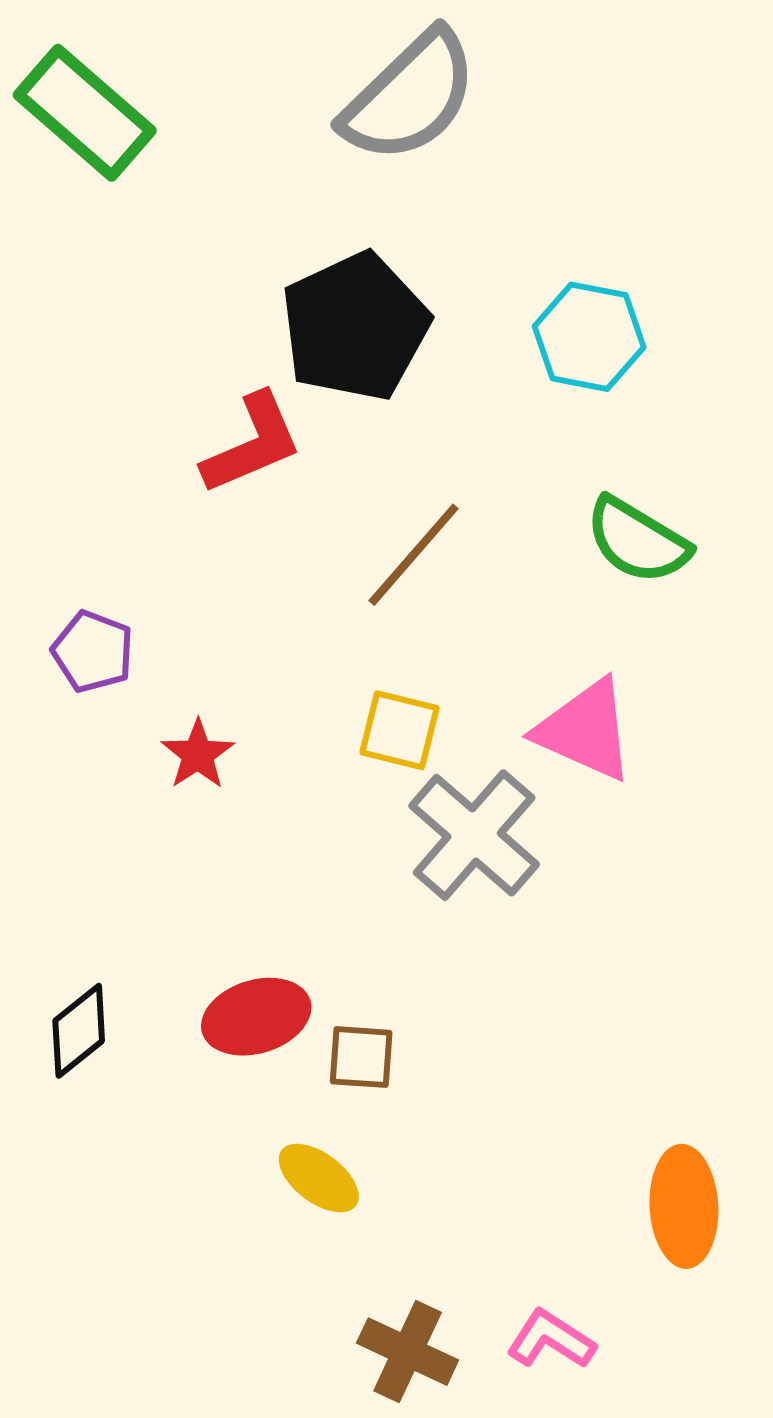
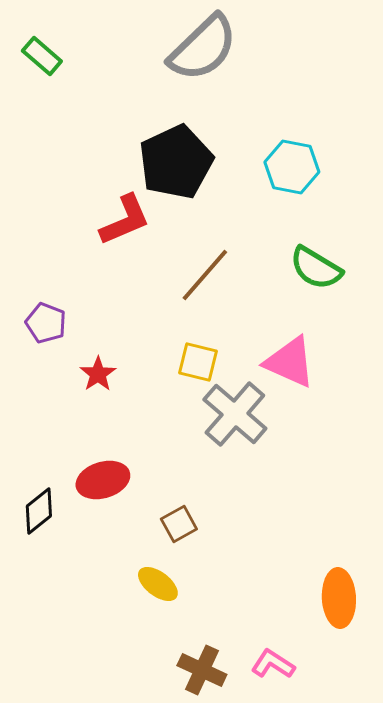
green rectangle: (85, 113) -> (42, 56), size x0.6
red ellipse: (256, 1017) -> (103, 480), moved
brown square: (361, 1057) -> (179, 524), turned -33

